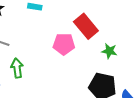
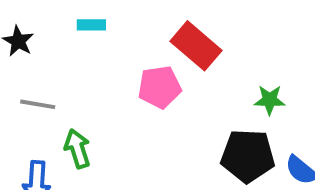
green star: (109, 51) -> (270, 100), moved

